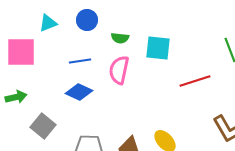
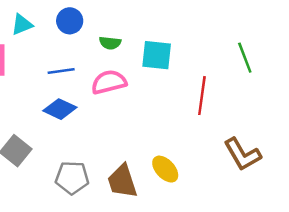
pink semicircle: (119, 70) -> (109, 82), turned 64
red line: (195, 81) -> (202, 96), turned -64

